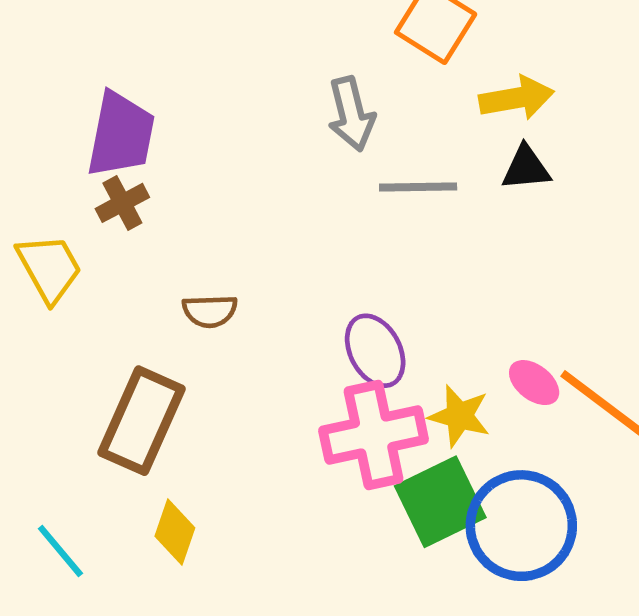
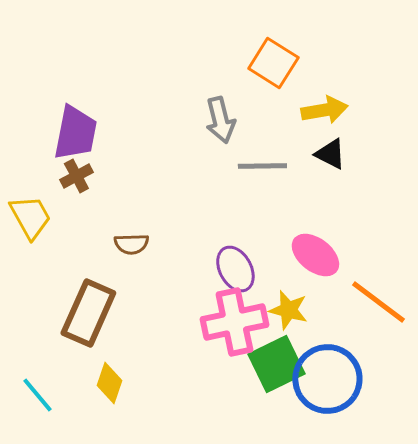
black triangle: (526, 168) -> (330, 154), turned 32
pink ellipse: (534, 383) -> (315, 255), moved, size x1.5

